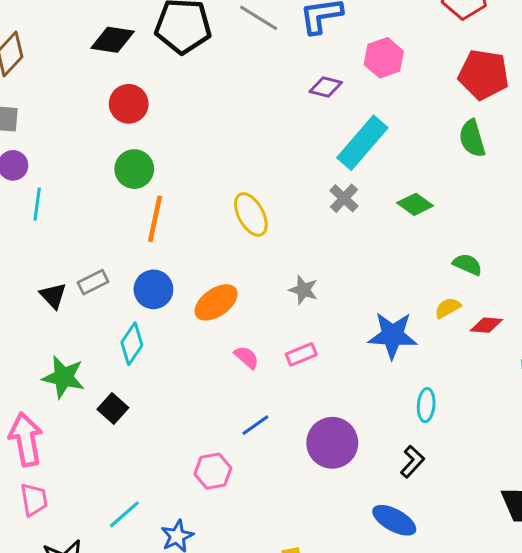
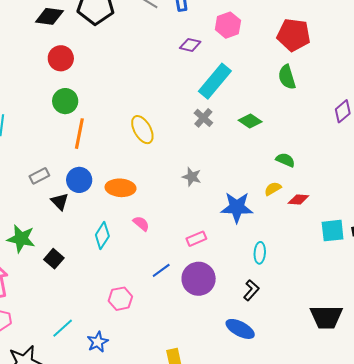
gray star: (303, 290) -> (192, 177), moved
black triangle: (53, 296) -> (60, 202), moved
orange ellipse: (216, 302) -> (121, 188), turned 40
cyan diamond: (132, 344) -> (102, 235), moved
pink rectangle: (301, 354) -> (196, 239), moved
blue line: (255, 425) -> (161, 270), moved

